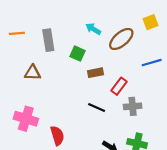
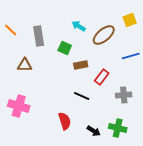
orange line: (17, 33) -> (11, 30), turned 48
gray cross: (133, 106) -> (124, 95), moved
red semicircle: (57, 136) -> (65, 121), moved

